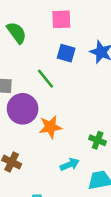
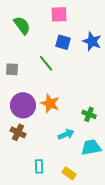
purple circle: (23, 109) -> (23, 105), moved
orange star: (50, 127) -> (50, 103), turned 30

